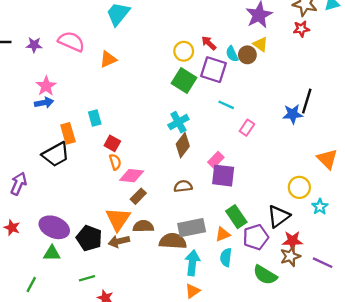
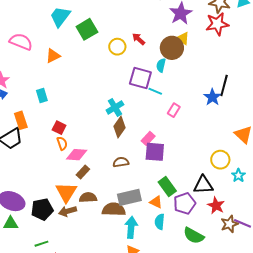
red star: (301, 29) -> (217, 24), size x1.6
cyan semicircle: (232, 54) -> (161, 65), moved, turned 40
brown circle: (247, 55) -> (172, 48), size x1.5
purple square: (214, 70) -> (140, 78), moved
green square: (184, 81) -> (87, 29), moved, turned 30
blue star: (293, 114) -> (212, 97), turned -30
cyan rectangle: (95, 118) -> (42, 96), moved
black triangle: (278, 216) -> (203, 185), turned 35
orange triangle: (223, 234) -> (156, 202), turned 48
black pentagon: (89, 238) -> (42, 209), turned -30
red star: (292, 241) -> (216, 206), turned 30
brown star: (290, 256) -> (229, 224), moved

